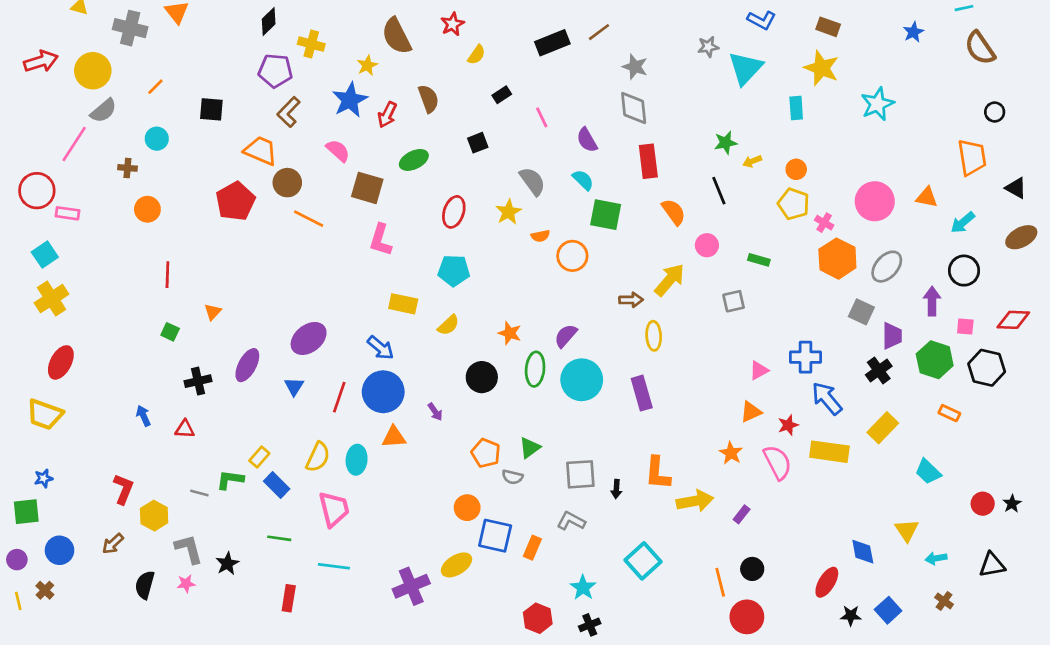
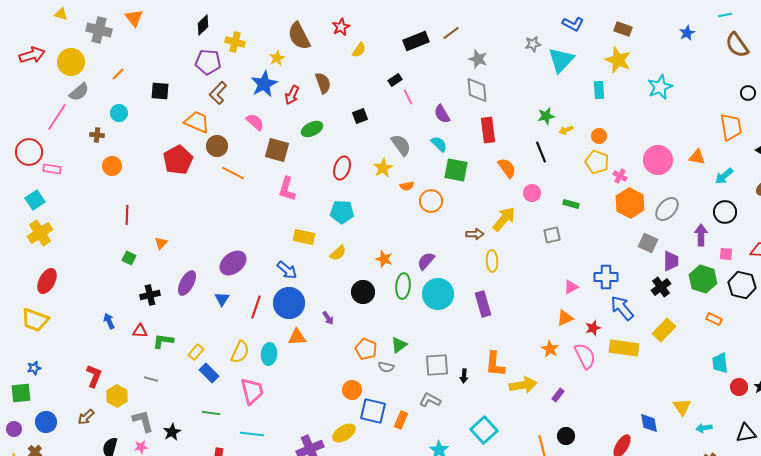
black rectangle: (502, 95) -> (395, 80), moved
cyan trapezoid: (928, 472) -> (720, 363), moved, turned 40
green L-shape: (230, 480) -> (163, 341), moved

